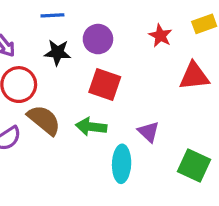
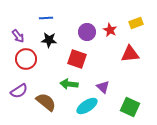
purple circle: (98, 39) -> (87, 32), moved
brown semicircle: (44, 120) -> (46, 102), moved
cyan ellipse: (122, 164) -> (87, 106), turned 55

